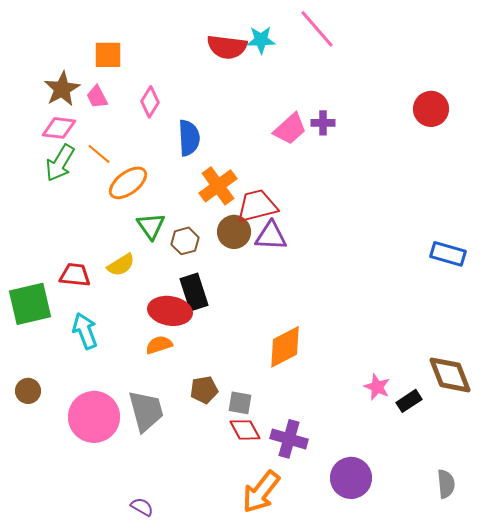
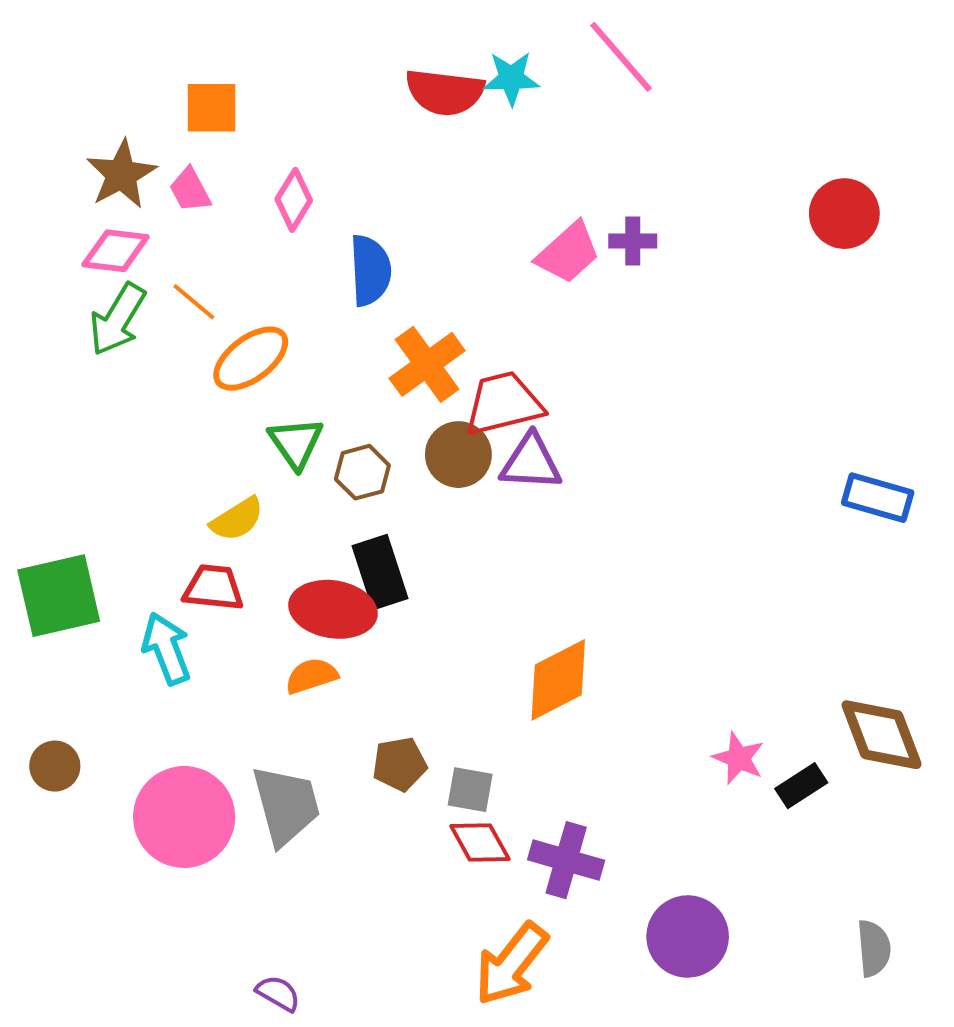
red trapezoid: (75, 275) -> (213, 588), moved

